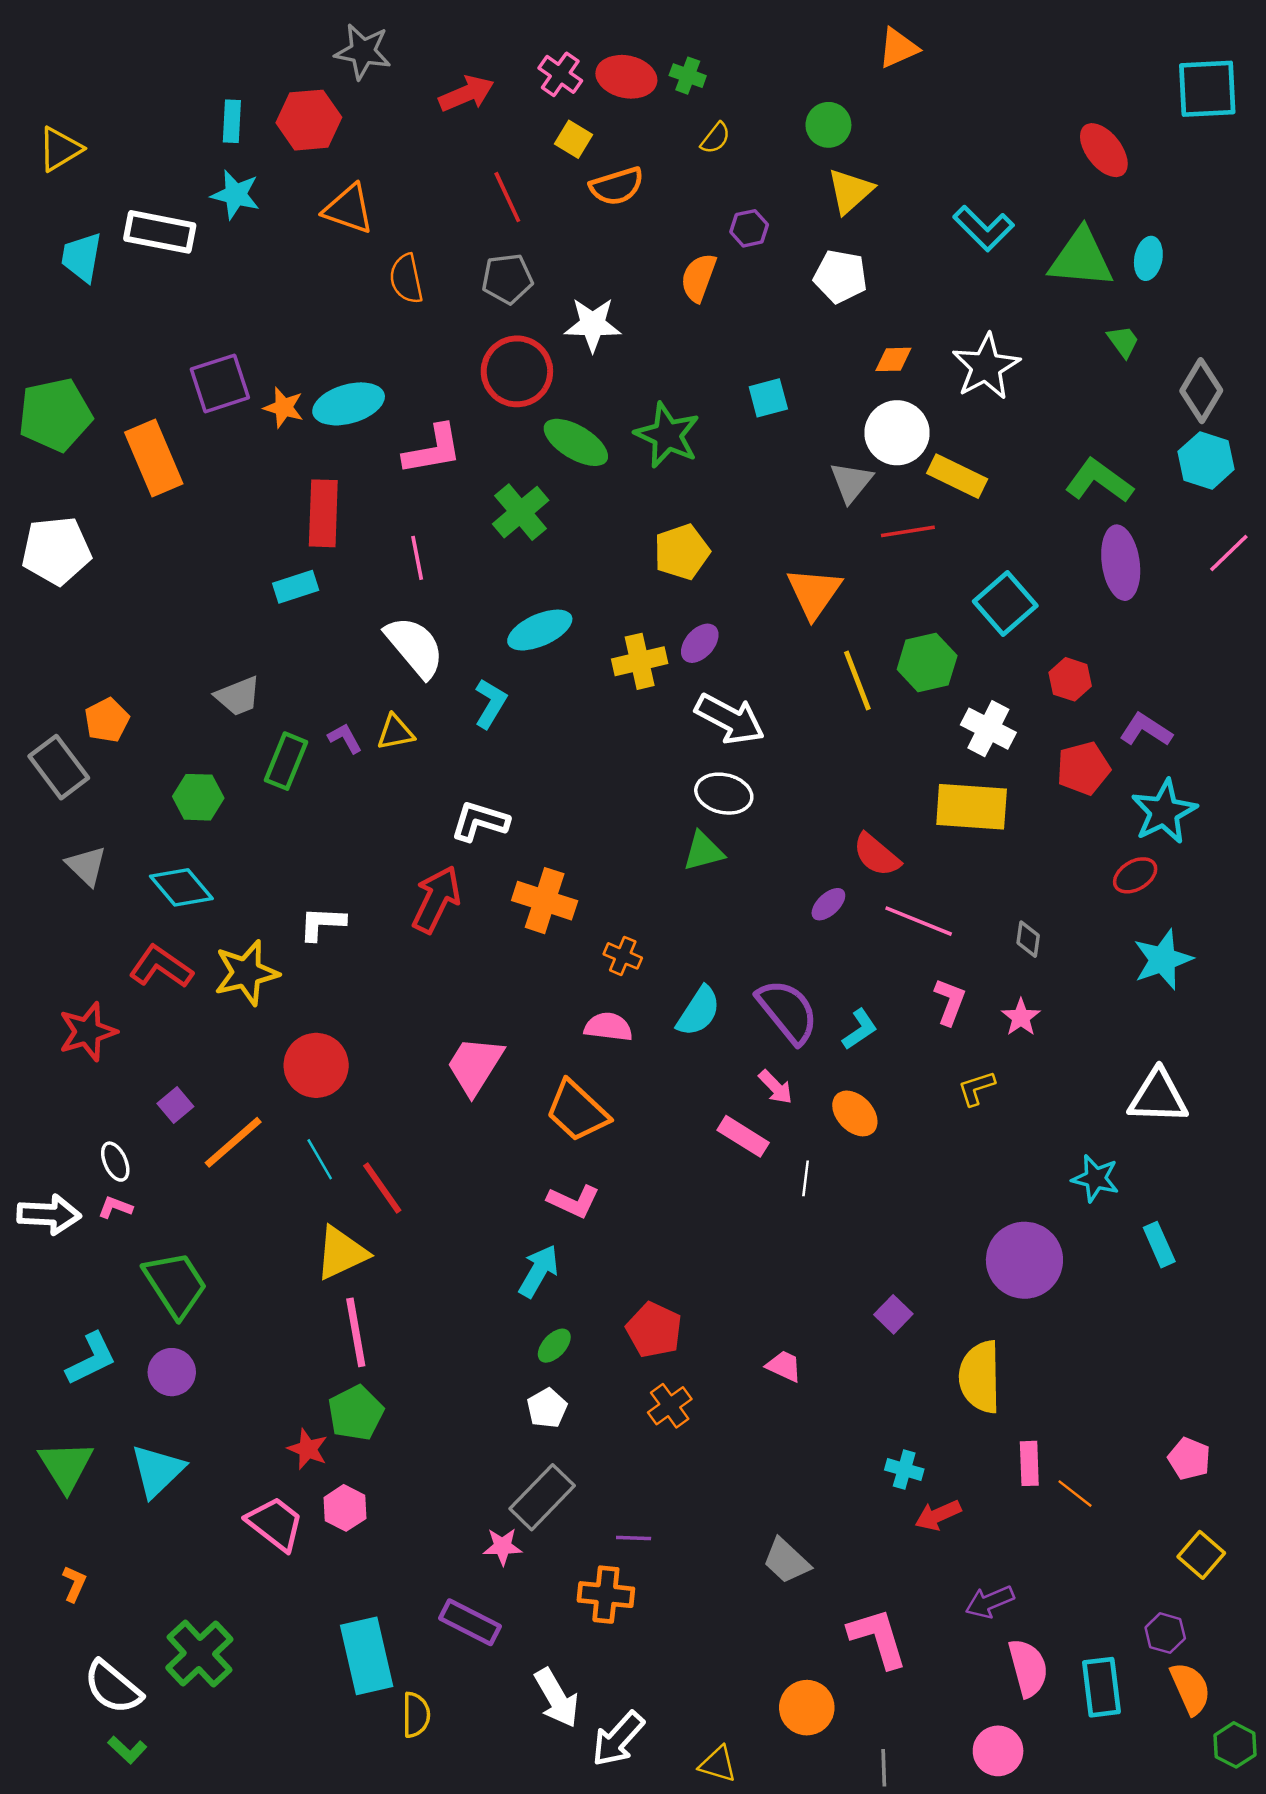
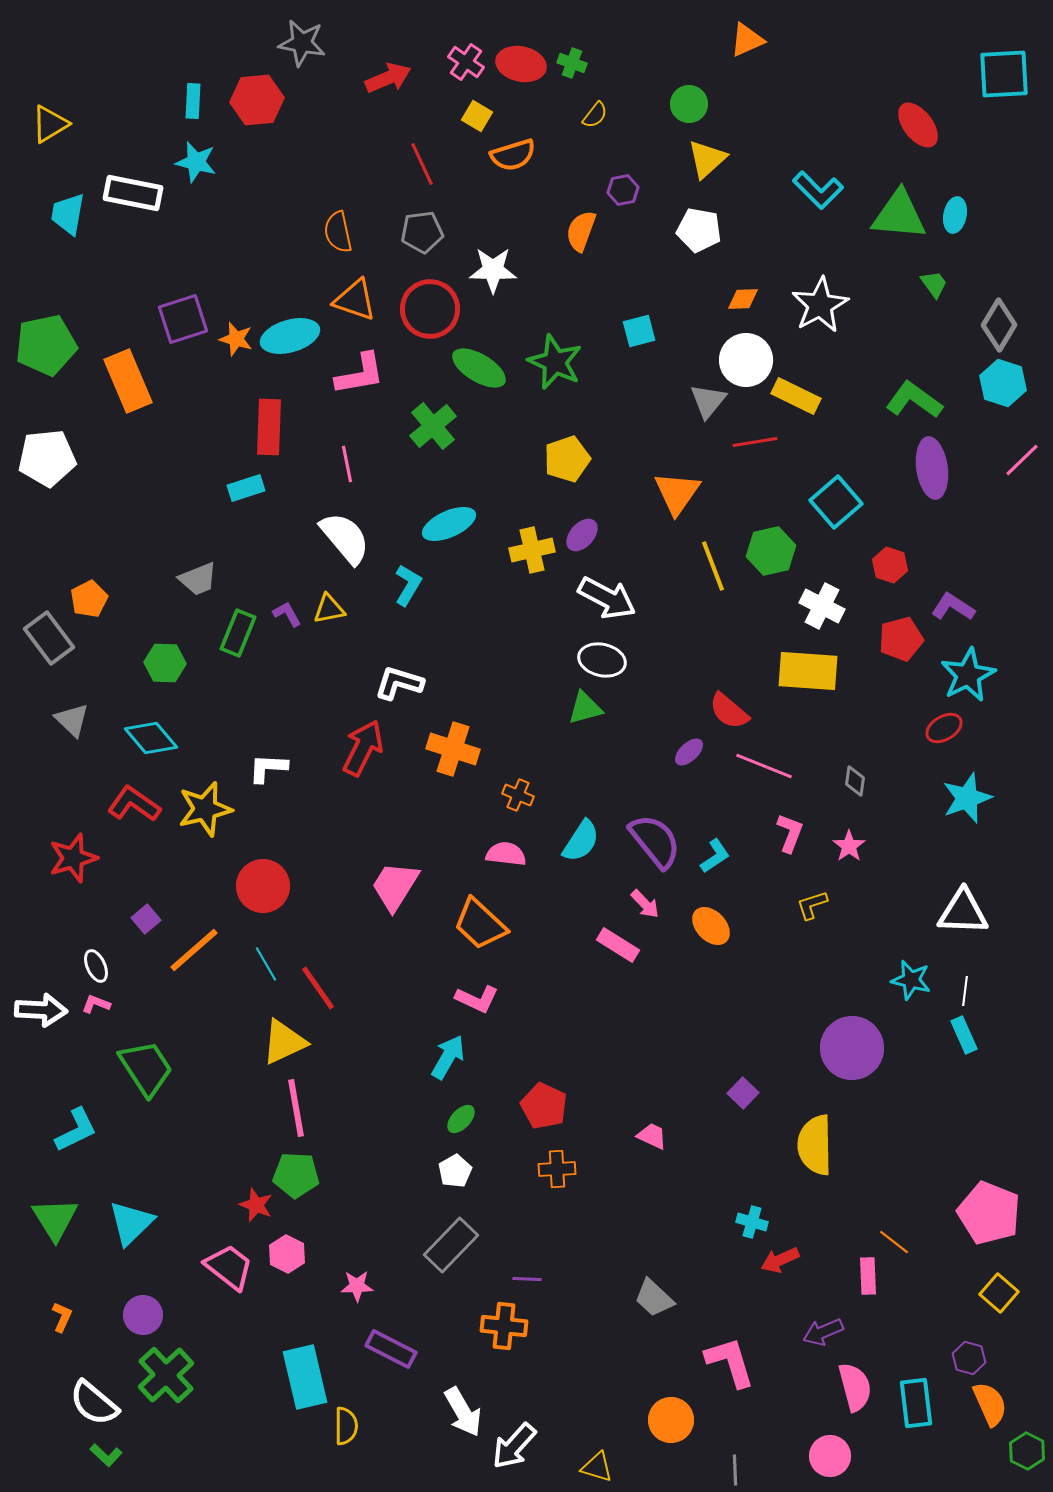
orange triangle: (349, 209) -> (355, 300), moved
white line: (806, 1178) -> (965, 991), moved
purple circle: (172, 1372) -> (143, 1315), moved
orange cross: (670, 1406) -> (557, 1169), turned 33
green pentagon: (356, 1413) -> (296, 1175), turned 30
pink pentagon: (1189, 1459) -> (989, 1213), size x1.8
pink rectangle: (1029, 1463) -> (868, 1276), moved
pink star: (503, 1546) -> (357, 1286), moved

